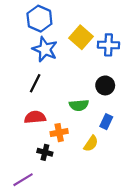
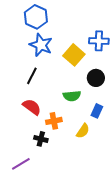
yellow square: (81, 37) -> (74, 55), moved
red semicircle: (35, 117) -> (32, 107), turned 42

